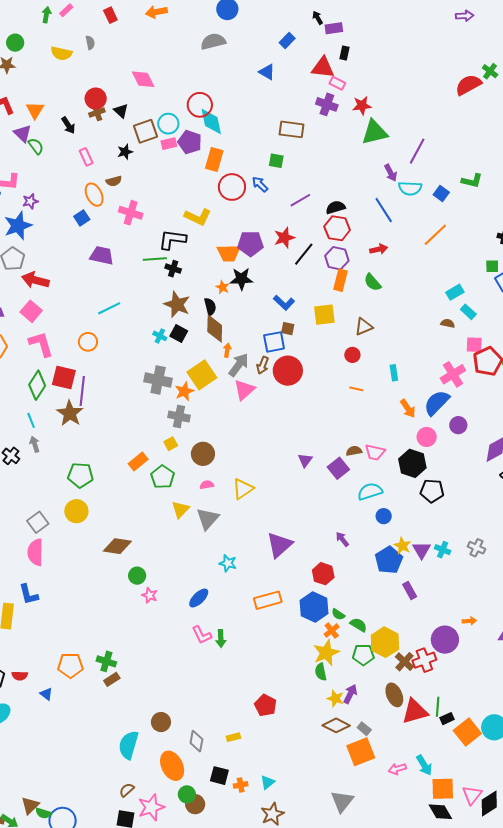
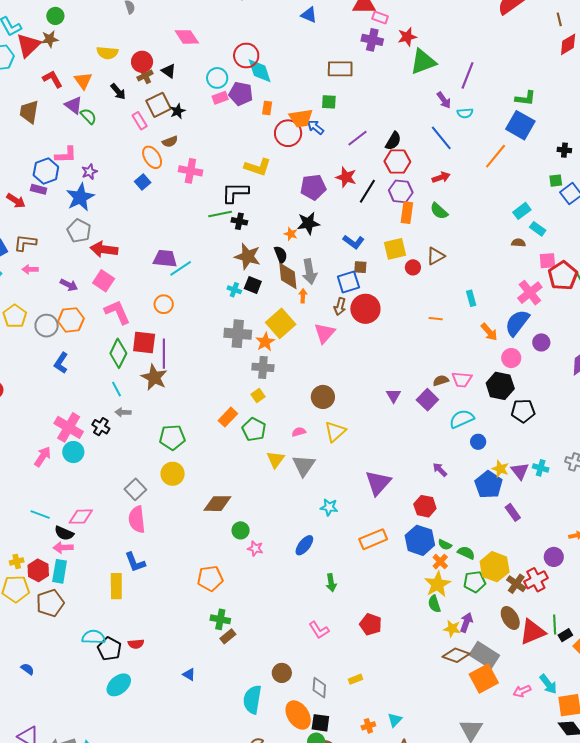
yellow semicircle: (61, 53) -> (107, 53), moved
brown square: (145, 131) -> (158, 105), moved
orange rectangle: (214, 159) -> (267, 108), size x0.6
cyan semicircle: (410, 188) -> (465, 113), size x0.7
blue square: (441, 194) -> (520, 125), moved, size x1.8
black semicircle: (336, 207) -> (393, 141), turned 144
red star: (284, 238) -> (346, 177), turned -30
orange trapezoid: (229, 253) -> (301, 118), moved
purple trapezoid: (102, 255) -> (165, 259), moved
red circle: (352, 355) -> (413, 267), moved
gray arrow: (239, 365) -> (309, 272), moved, turned 140
gray arrow: (35, 444) -> (123, 412), turned -63
brown circle: (203, 454) -> (323, 397), moved
pink L-shape: (202, 635) -> (319, 630), moved
purple circle: (445, 640) -> (554, 557), size x0.7
orange pentagon: (70, 665) -> (210, 578), moved
blue triangle: (46, 694) -> (189, 674), moved
red pentagon: (266, 705) -> (371, 624), moved
gray rectangle: (364, 729) -> (484, 655), size x2.0
black square: (219, 776) -> (320, 723), moved

